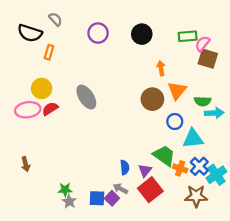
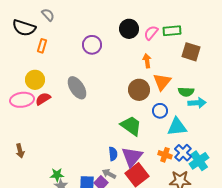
purple circle: (98, 33) -> (92, 45), moved
pink semicircle: (203, 44) -> (151, 33), moved
green trapezoid: (164, 156) -> (131, 126), moved
purple triangle: (145, 171) -> (132, 157), size x1.6

